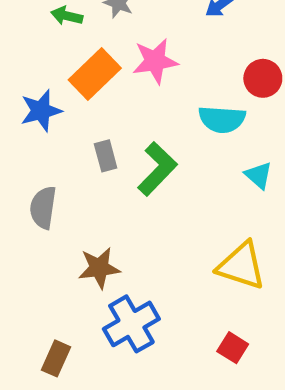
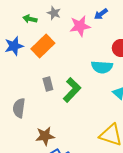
pink star: (155, 61) -> (80, 26), moved
blue star: (41, 111) -> (14, 46), moved

